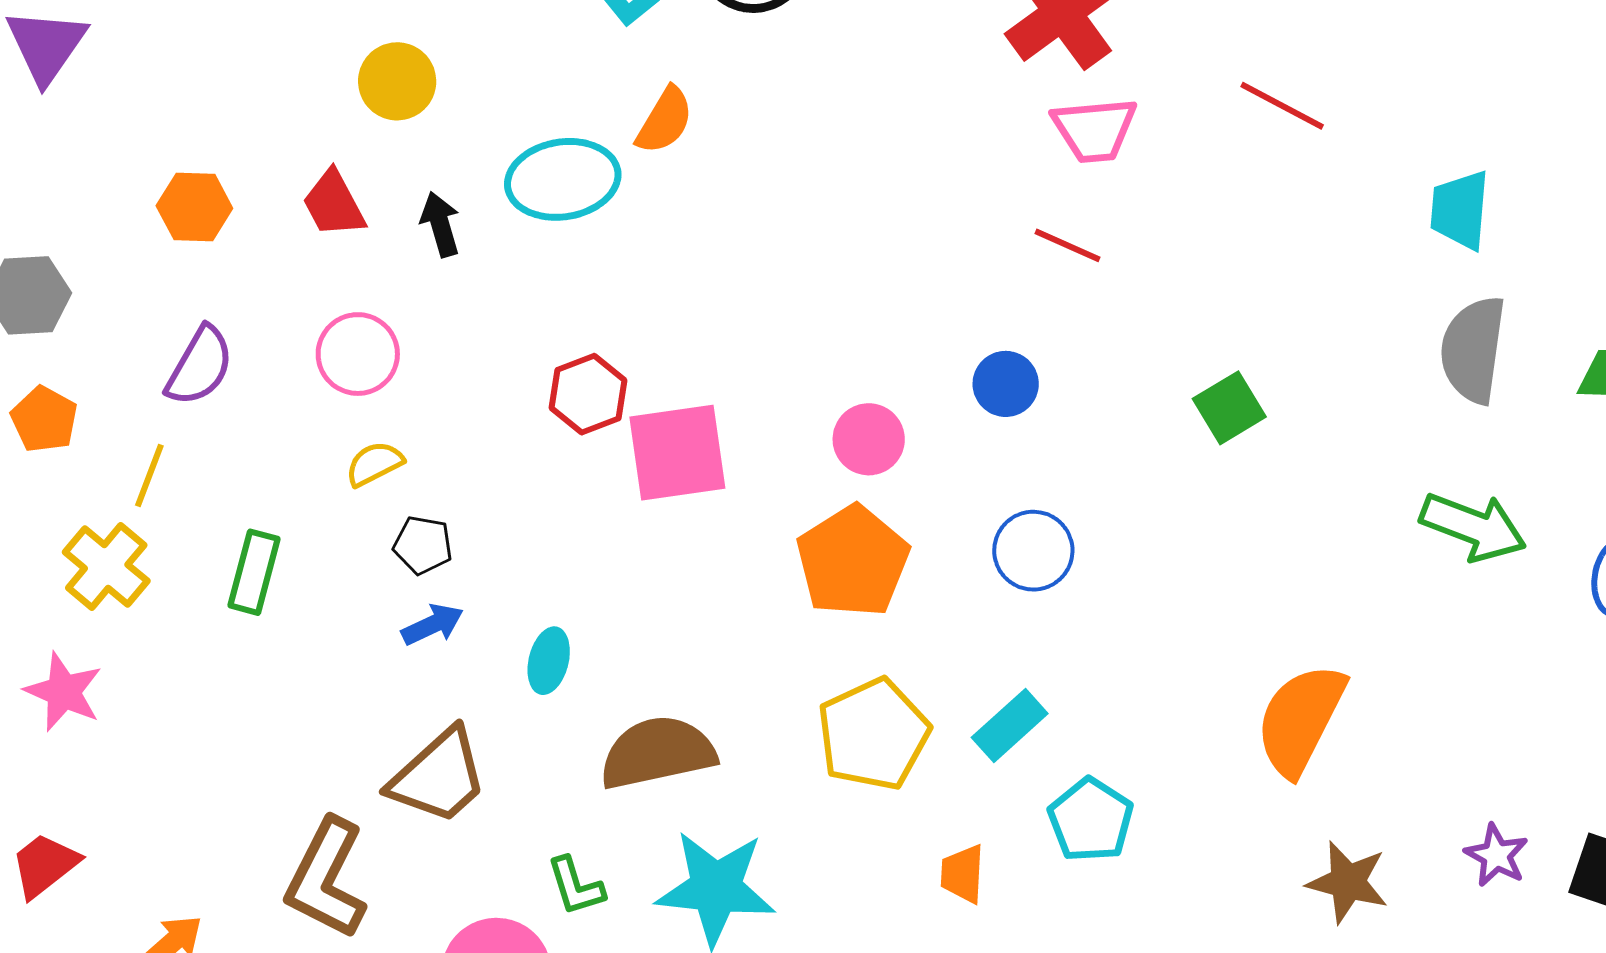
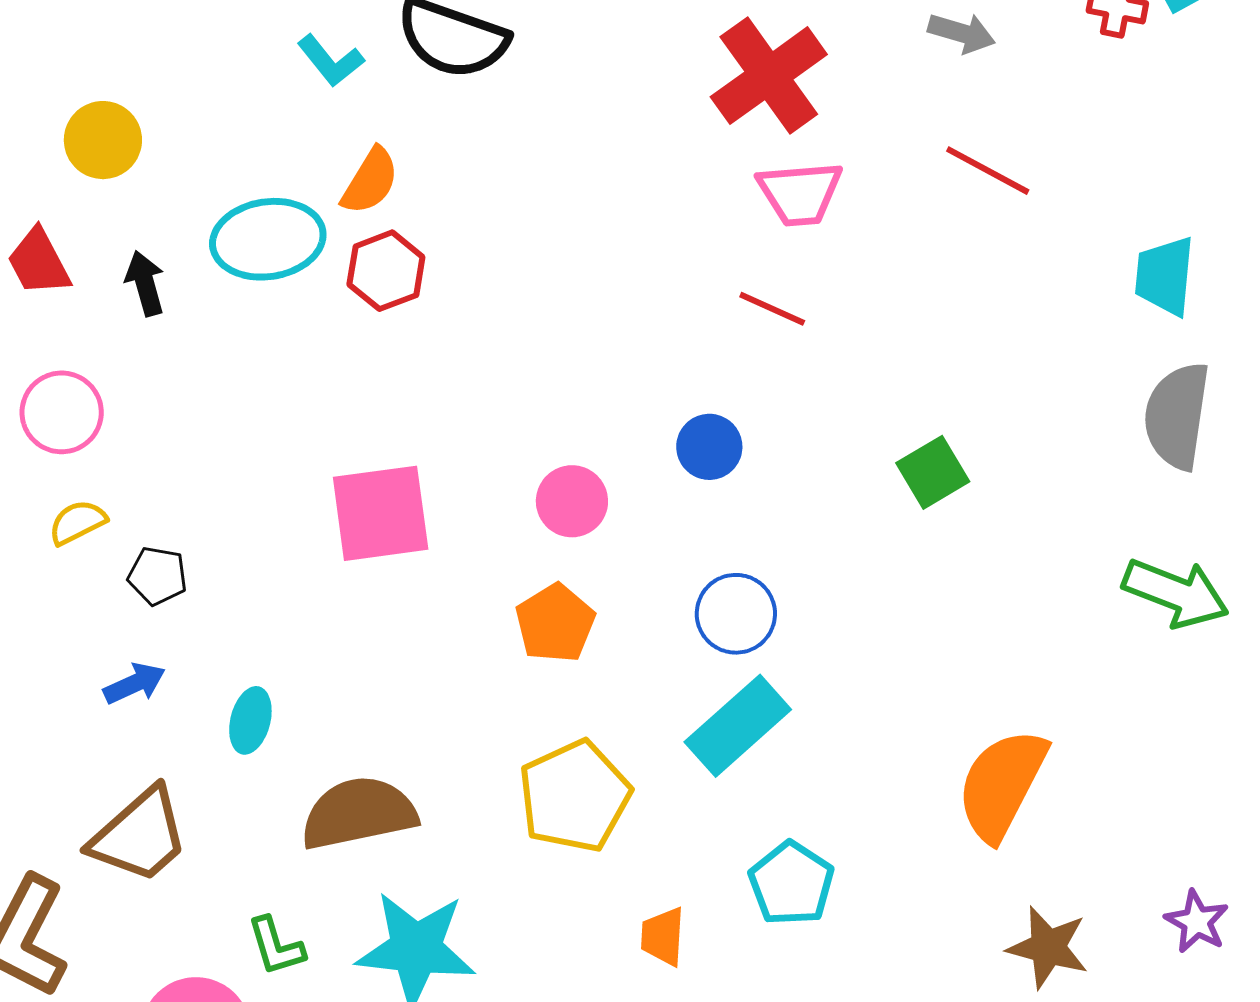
red hexagon: (588, 394) -> (386, 271), moved
black pentagon: (423, 545) -> (157, 576), moved
orange pentagon: (853, 561) -> (555, 623), size x0.7
cyan rectangle: (1010, 726) -> (738, 726), moved, size x1.4

